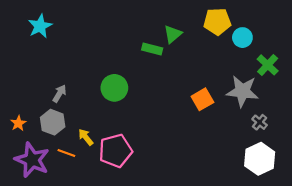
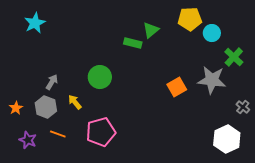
gray cross: (260, 122) -> (243, 107), moved
yellow arrow: (86, 137) -> (75, 102), moved
purple star: (32, 160) -> (28, 140), size x0.6

